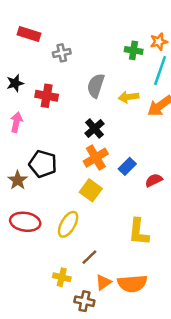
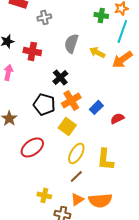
yellow arrow: (129, 97) -> (97, 52), turned 35
black cross: (95, 129) -> (60, 77), moved
black pentagon: (43, 164) -> (44, 104), moved
red ellipse: (25, 222) -> (32, 147), moved, turned -45
yellow ellipse: (68, 224) -> (76, 153), moved
brown line: (89, 257) -> (76, 176), moved

